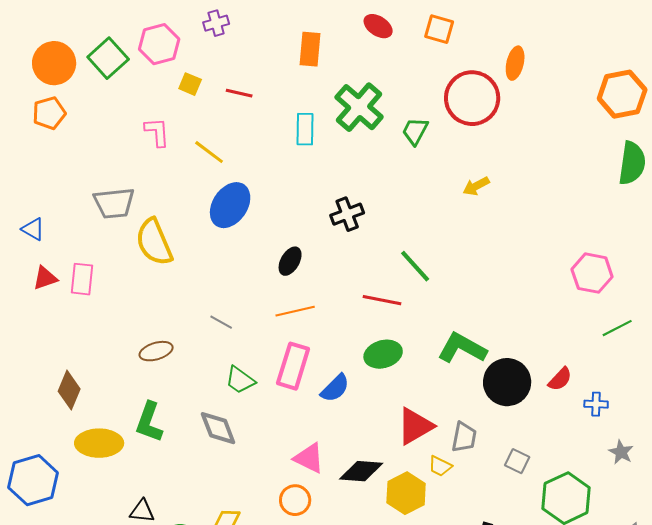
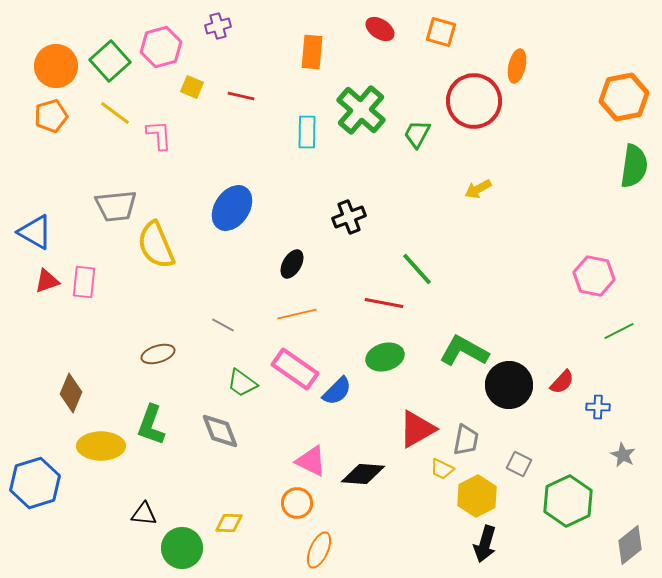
yellow line: (209, 152) -> (115, 113), moved
blue triangle: (33, 229) -> (35, 232), size x1.5
pink rectangle: (293, 366) -> (295, 369), turned -72
yellow hexagon: (406, 493) -> (477, 496), moved

